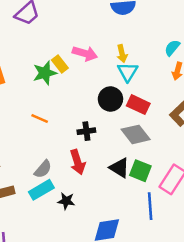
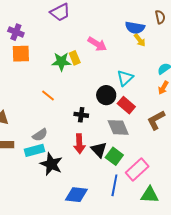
pink arrow: (85, 53) -> (97, 44), moved
yellow arrow: (122, 54) -> (140, 40), moved, turned -40
red arrow: (78, 162) -> (79, 144), moved
black star: (66, 201) -> (51, 164), size x1.6

